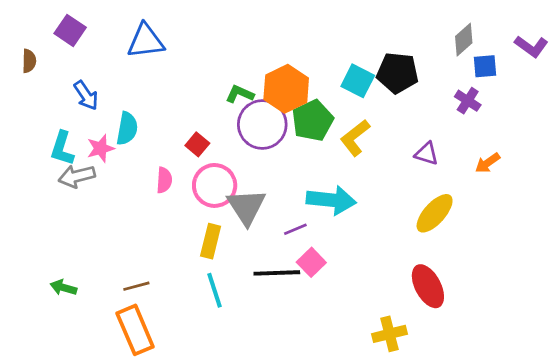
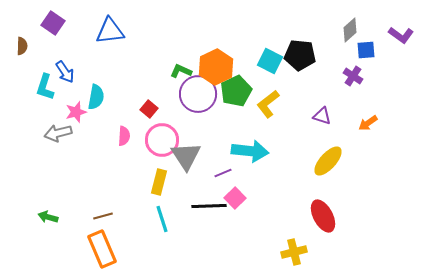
cyan L-shape: (62, 148) -> (45, 87), moved

